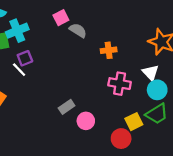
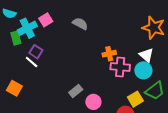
pink square: (61, 18) -> (46, 20), moved
orange cross: (109, 50) -> (109, 54), moved
purple square: (25, 58) -> (36, 52), turned -32
cyan circle: (157, 90) -> (143, 70), moved

